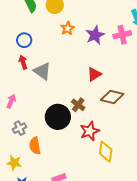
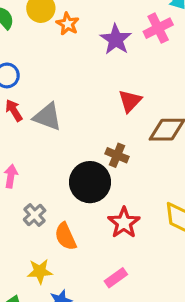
orange star: (68, 28) -> (68, 24), moved
red star: (90, 131) -> (124, 223), moved

